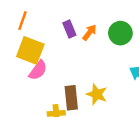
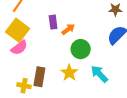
green circle: (120, 33) -> (81, 49), moved
yellow star: (97, 94) -> (69, 73), moved

